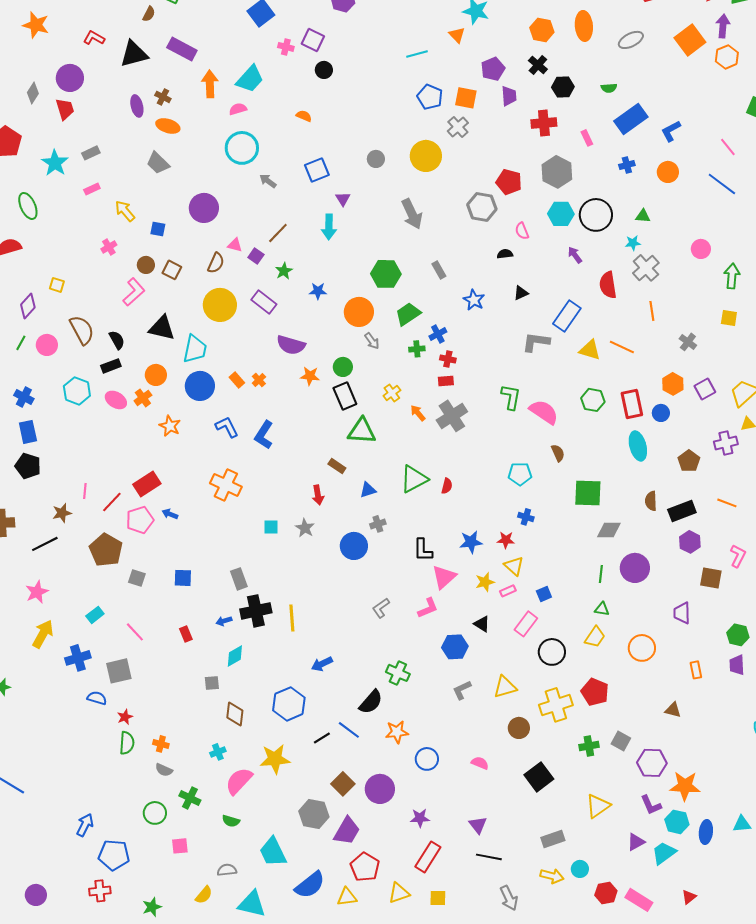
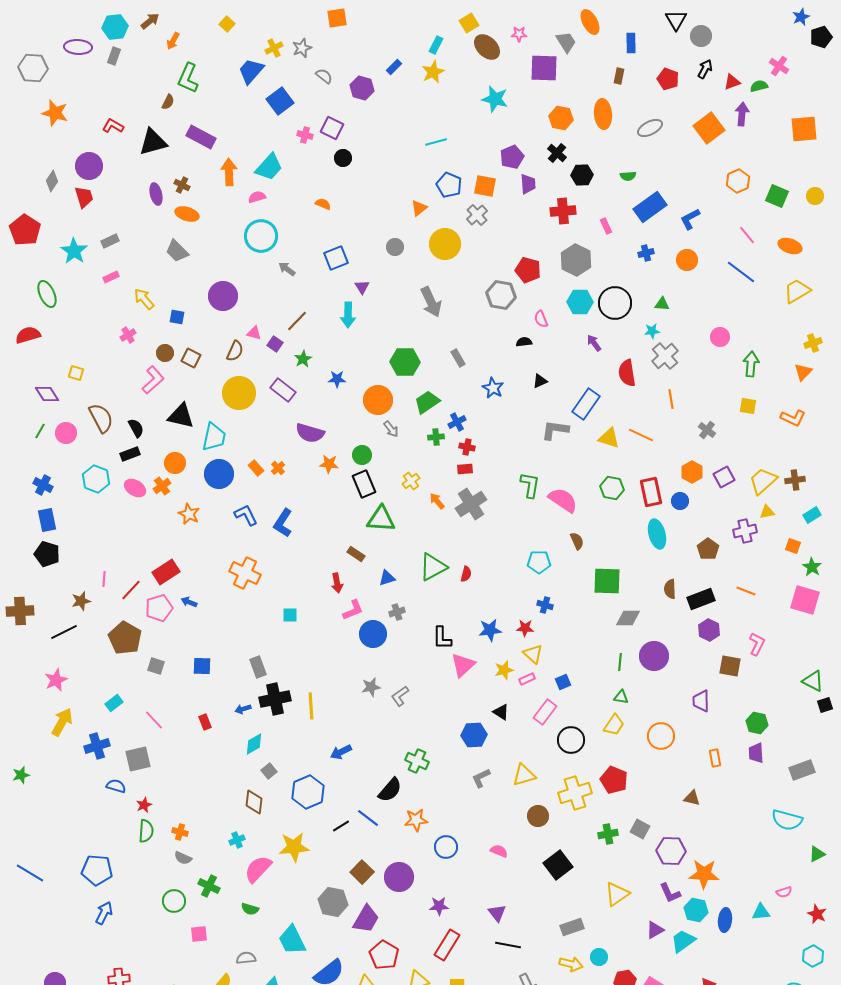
orange triangle: (457, 35) -> (419, 208), moved, turned 36
orange hexagon: (727, 57) -> (738, 181), moved
purple diamond: (28, 306) -> (47, 394), turned -75
gray star: (305, 528) -> (371, 687), moved, turned 30
pink L-shape: (428, 608) -> (353, 610), moved
gray square: (212, 683) -> (269, 771), moved, turned -35
blue pentagon: (114, 855) -> (97, 870), moved

